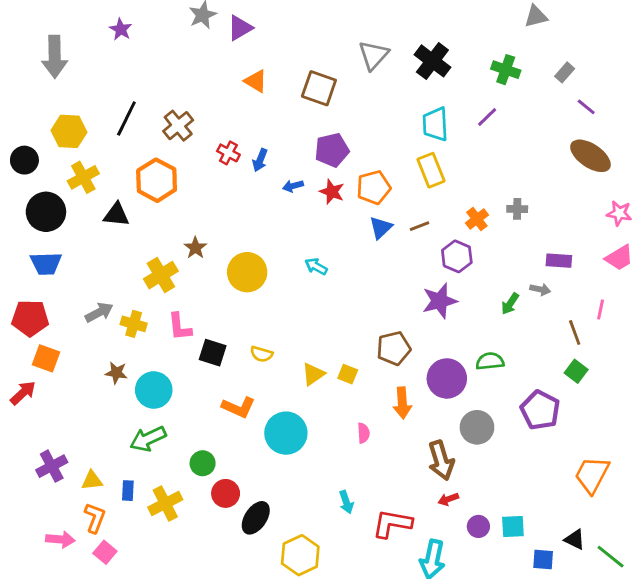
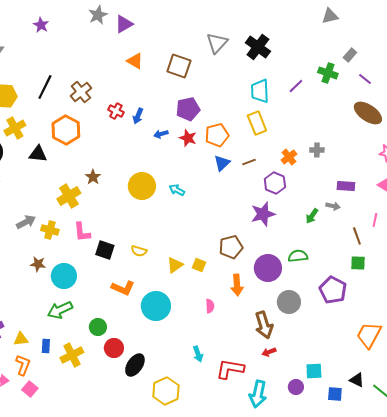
green cross: (506, 70) -> (328, 73), moved
yellow circle: (247, 272) -> (142, 186), moved
green square: (576, 371) -> (358, 263), turned -35
purple circle: (478, 526) -> (296, 387), moved

